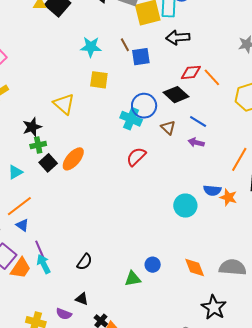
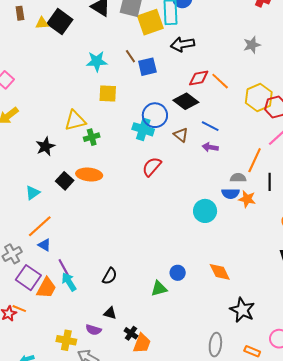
yellow triangle: (64, 104) -> (75, 121), turned -50
green cross: (38, 145) -> (92, 137), moved
orange ellipse: (73, 159) -> (89, 175), turned 60
gray semicircle: (233, 267) -> (238, 178), moved, size x0.6

